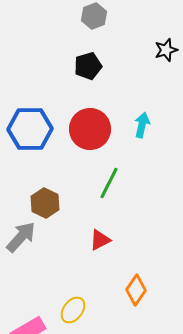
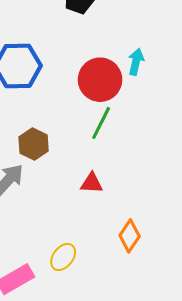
red circle: (90, 129) -> (100, 80), moved
red triangle: (100, 240) -> (92, 183), turned 30

